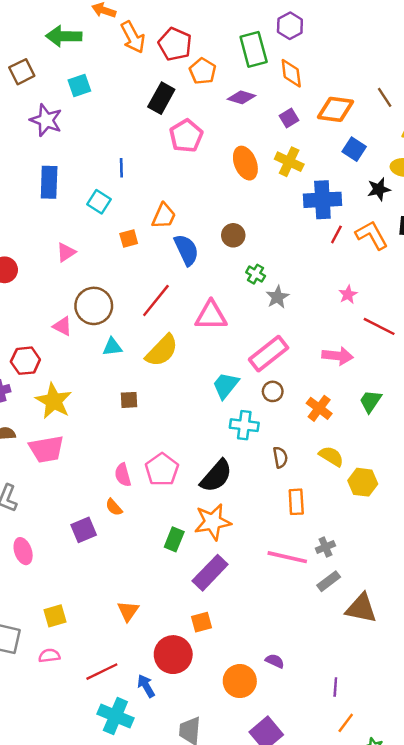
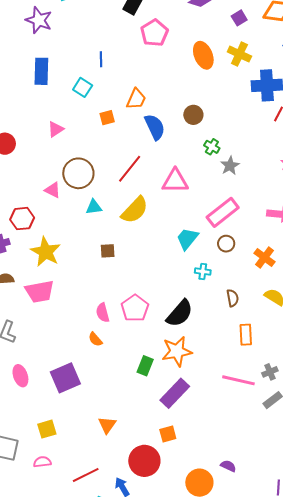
cyan cross: (244, 425) -> (203, 271), size x0.7
purple square: (84, 530) -> (65, 378), moved, size x1.4

